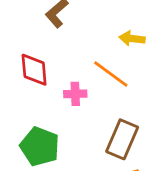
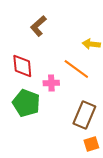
green pentagon: (40, 146) -> (26, 103), moved

